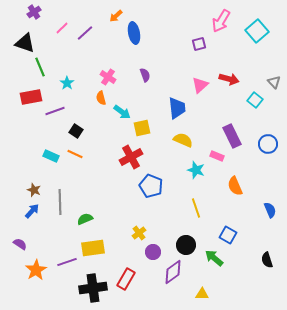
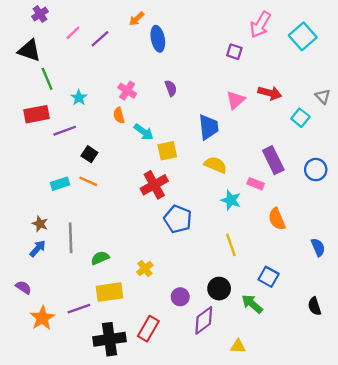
purple square: (199, 44) -> (234, 52), turned 32
cyan rectangle: (51, 156) -> (60, 184), turned -42
yellow cross: (139, 233) -> (145, 269), moved

